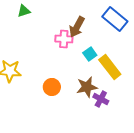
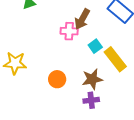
purple cross: (101, 99) -> (91, 100), moved, turned -35

